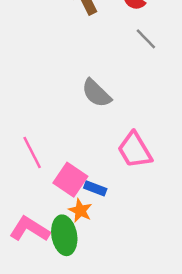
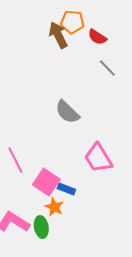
green ellipse: (64, 235) -> (41, 227), size x0.7

